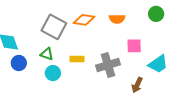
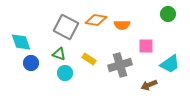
orange semicircle: (117, 19) -> (122, 25), moved
yellow rectangle: (77, 59) -> (89, 59), turned 32
brown arrow: (137, 85) -> (149, 85), turned 42

